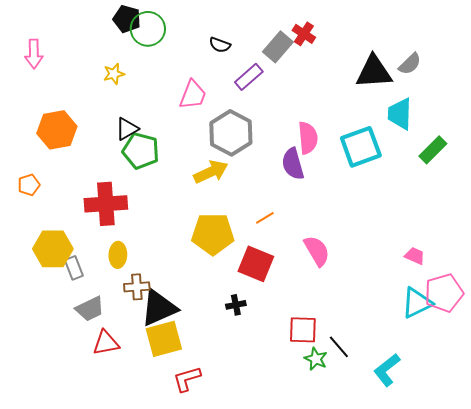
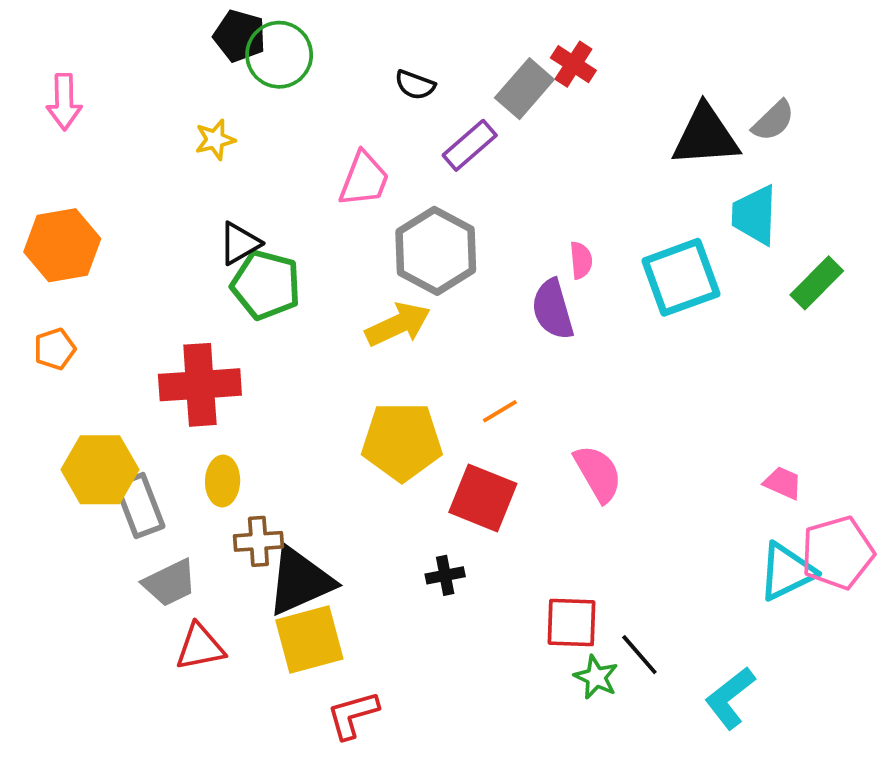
orange hexagon: (57, 130) -> (62, 245), moved
pink semicircle: (308, 138) -> (581, 260), size x0.6
gray rectangle: (74, 268) -> (140, 506), size x1.4

